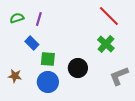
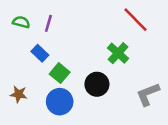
green semicircle: (17, 18) -> (21, 22), turned 32
green cross: (106, 44) -> (118, 53), moved
green square: (48, 59) -> (60, 73), turned 35

